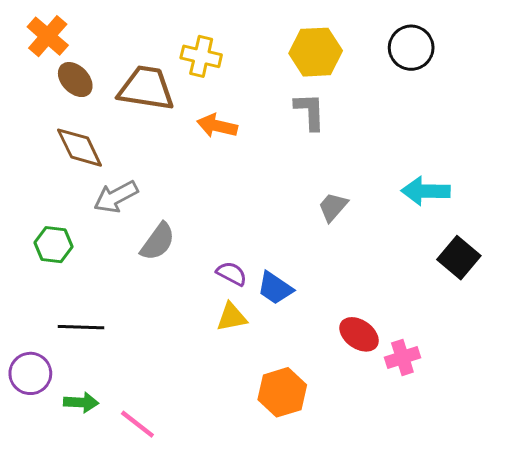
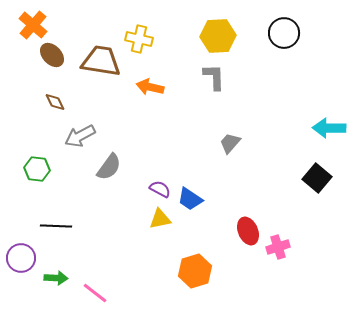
brown diamond: (80, 148) -> (55, 102), size x0.6
cyan arrow: (426, 191) -> (329, 128), moved
red ellipse: (359, 334) -> (248, 231), turned 32

